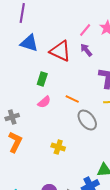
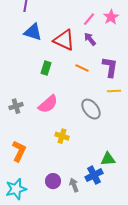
orange line: (72, 99) -> (82, 68), moved
pink semicircle: (44, 102) -> (48, 104), moved, size x1.5
orange L-shape: (15, 142) -> (19, 151), moved

